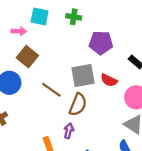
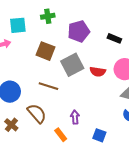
brown square: (27, 57) -> (46, 51), moved
red semicircle: (109, 80) -> (98, 72), moved
brown semicircle: (78, 105) -> (37, 113), moved, turned -45

